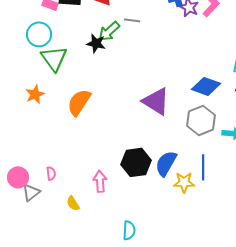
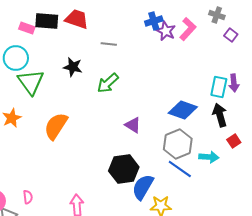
green arrow: (109, 31) -> (108, 83), moved
purple triangle: (156, 101) -> (133, 125), size x0.6
black hexagon: (136, 162) -> (124, 169), moved
blue line: (203, 167) -> (180, 169), moved, turned -55

